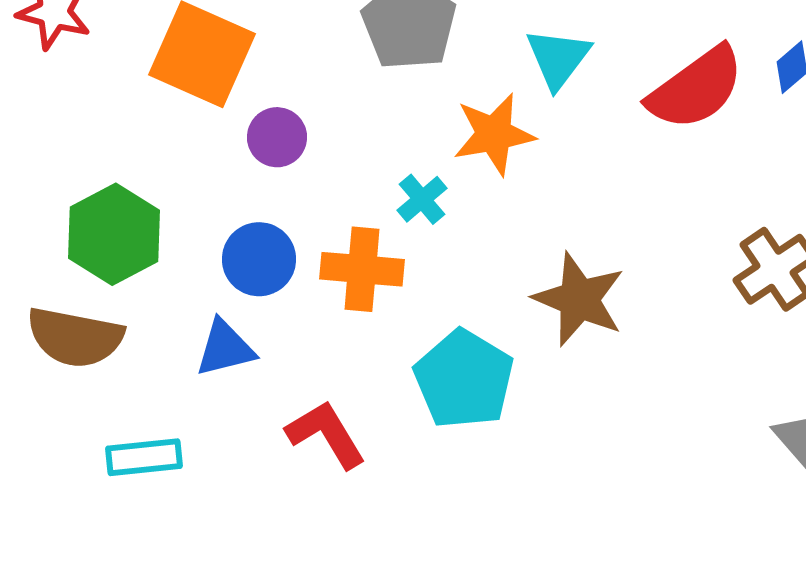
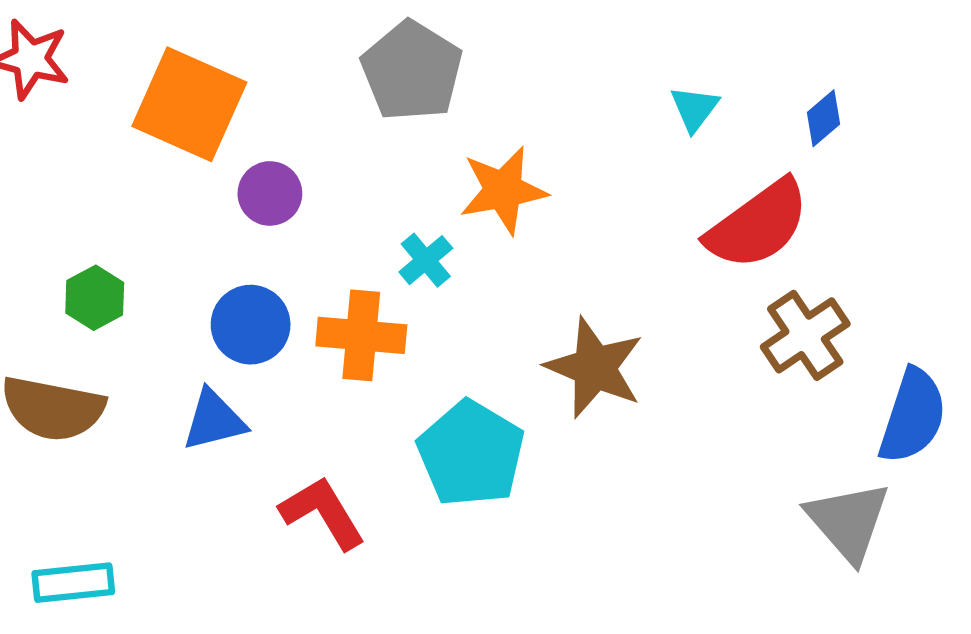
cyan triangle: (558, 58) -> (695, 109), moved, size x0.7
red semicircle: (696, 88) -> (758, 225), moved
green hexagon: (114, 234) -> (95, 298), size x0.6
cyan rectangle: (144, 457) -> (73, 583), moved

